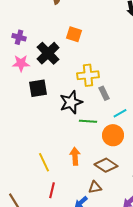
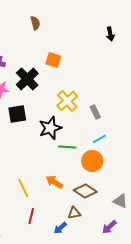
yellow cross: (88, 75) -> (67, 101), turned -35
gray rectangle: (104, 93) -> (95, 112), moved
orange arrow: (75, 156) -> (54, 182), turned -54

